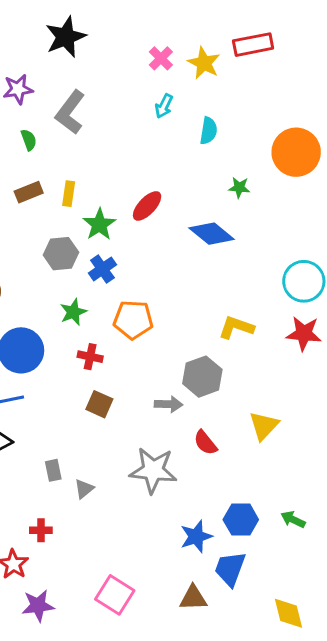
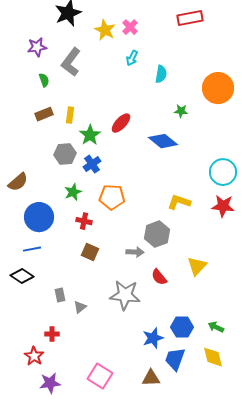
yellow star: (204, 63) -> (105, 30), moved
yellow diamond: (288, 613) -> (213, 357), moved

